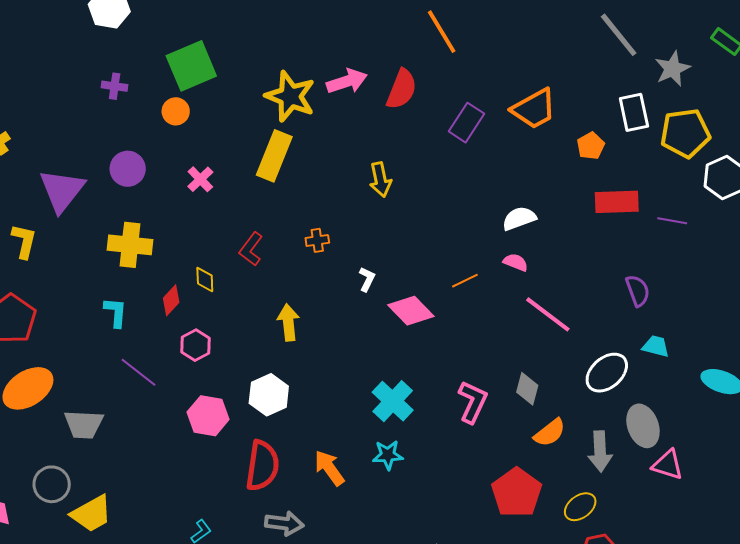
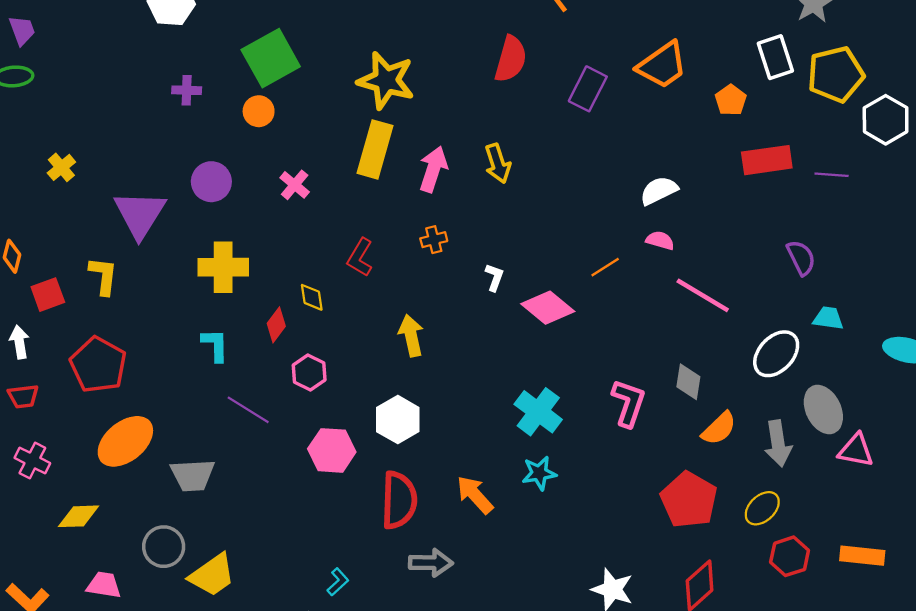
pink arrow: (347, 81) -> (433, 169), moved, turned -48

